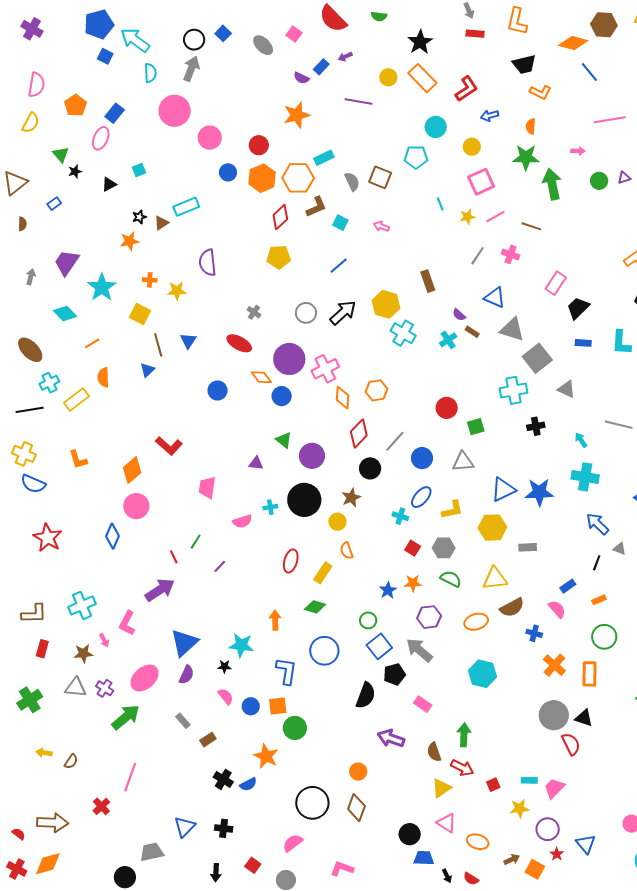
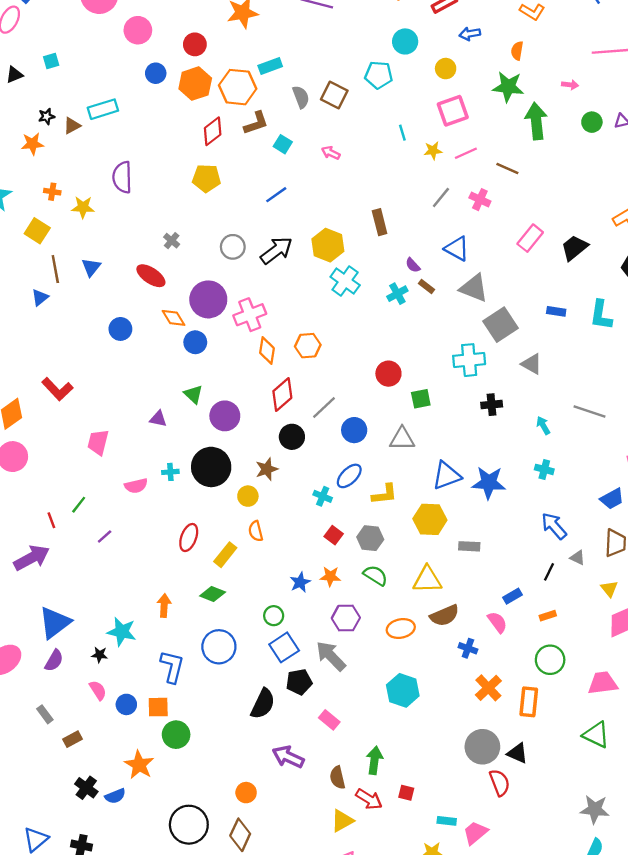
black trapezoid: (578, 308) -> (574, 248), moved
cyan cross: (585, 477) -> (544, 469), size x0.6
red square: (493, 785) -> (406, 793), moved, turned 32

